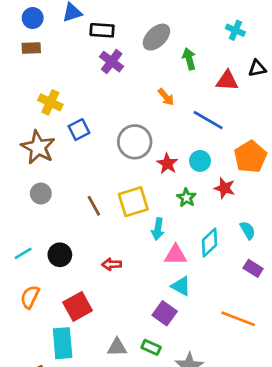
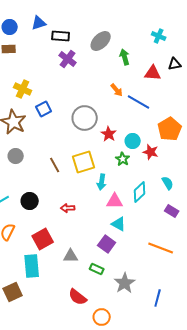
orange arrow: (166, 97) -> (117, 90), moved
cyan circle: (200, 161) -> (133, 141), moved
gray triangle: (117, 347) -> (71, 256), moved

